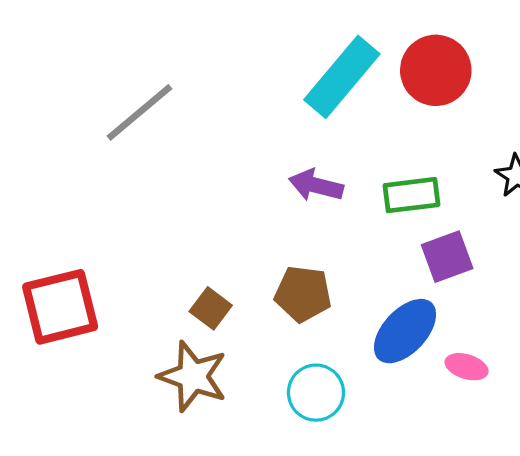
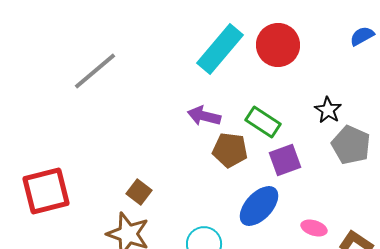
green rectangle: (411, 195) -> (263, 122), turned 40
brown pentagon: (303, 294) -> (230, 150), moved
pink ellipse: (467, 367) -> (314, 228), moved

